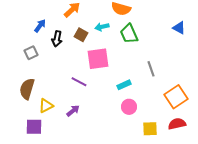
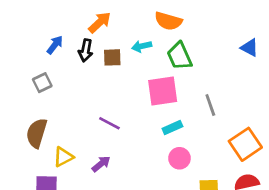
brown square: (81, 35) -> (112, 57), turned -32
black arrow: (57, 39) -> (86, 50), moved
pink square: (98, 59) -> (163, 91), moved

